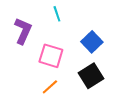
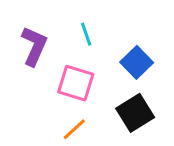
cyan line: (57, 14) -> (86, 34), moved

